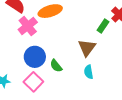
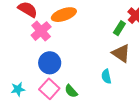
brown triangle: (87, 48) -> (121, 53), moved, turned -30
green semicircle: (56, 66) -> (71, 91), moved

